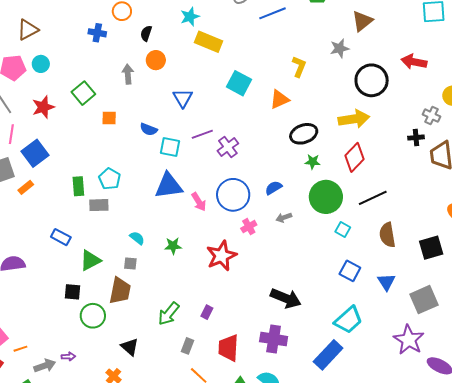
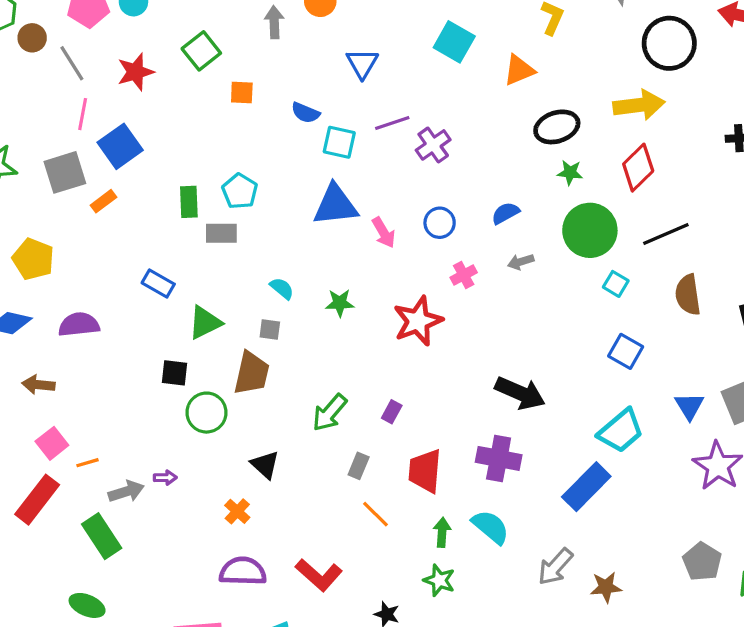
blue circle: (233, 195) -> (440, 223), size x0.6
blue triangle: (386, 282) -> (689, 406), moved

